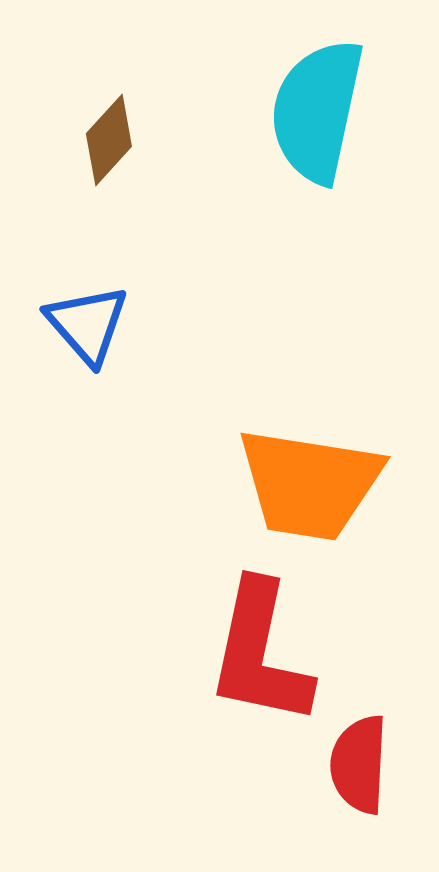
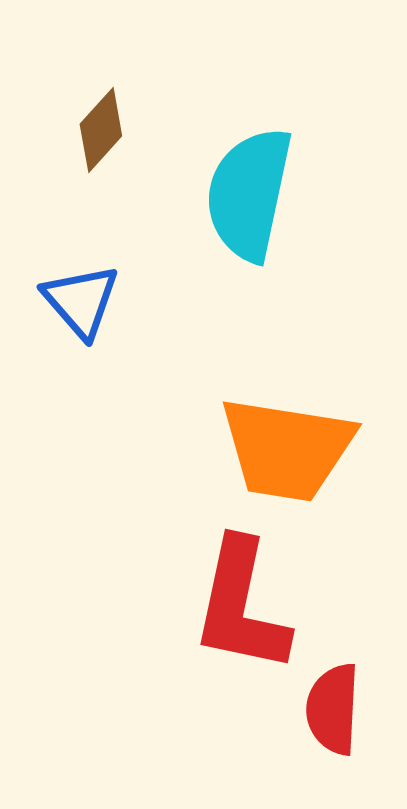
cyan semicircle: (317, 111) -> (249, 194), moved

